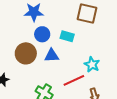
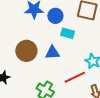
blue circle: (42, 34) -> (55, 16), moved

